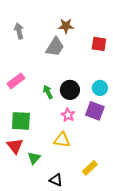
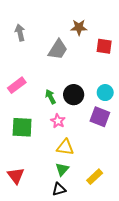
brown star: (66, 26) -> (79, 27), moved
pink star: (68, 115) -> (58, 121), moved
red triangle: (15, 146) -> (16, 176), moved
green triangle: (34, 158) -> (62, 169), moved
black triangle: (56, 180) -> (59, 189), turned -40

